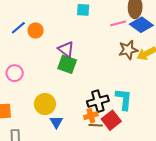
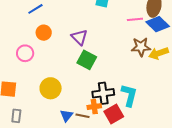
orange circle: (36, 30) -> (44, 33), moved
green square: (67, 64) -> (87, 60), moved
blue triangle: (56, 122) -> (67, 116), moved
brown line: (96, 125) -> (83, 116), moved

